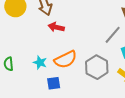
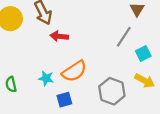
gray hexagon: (97, 67) -> (112, 91), moved

